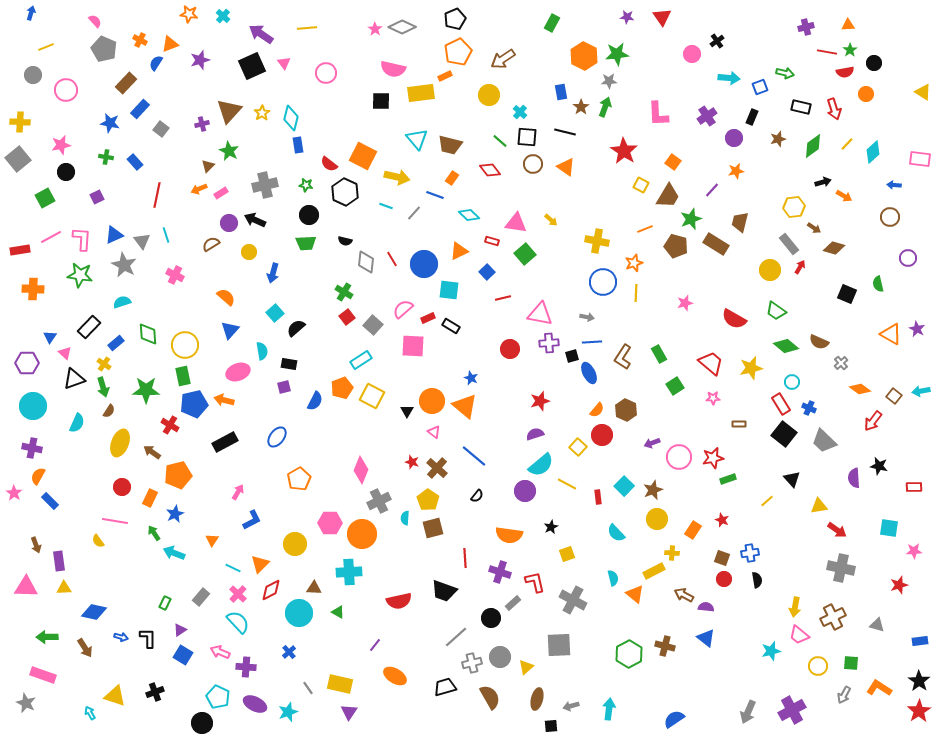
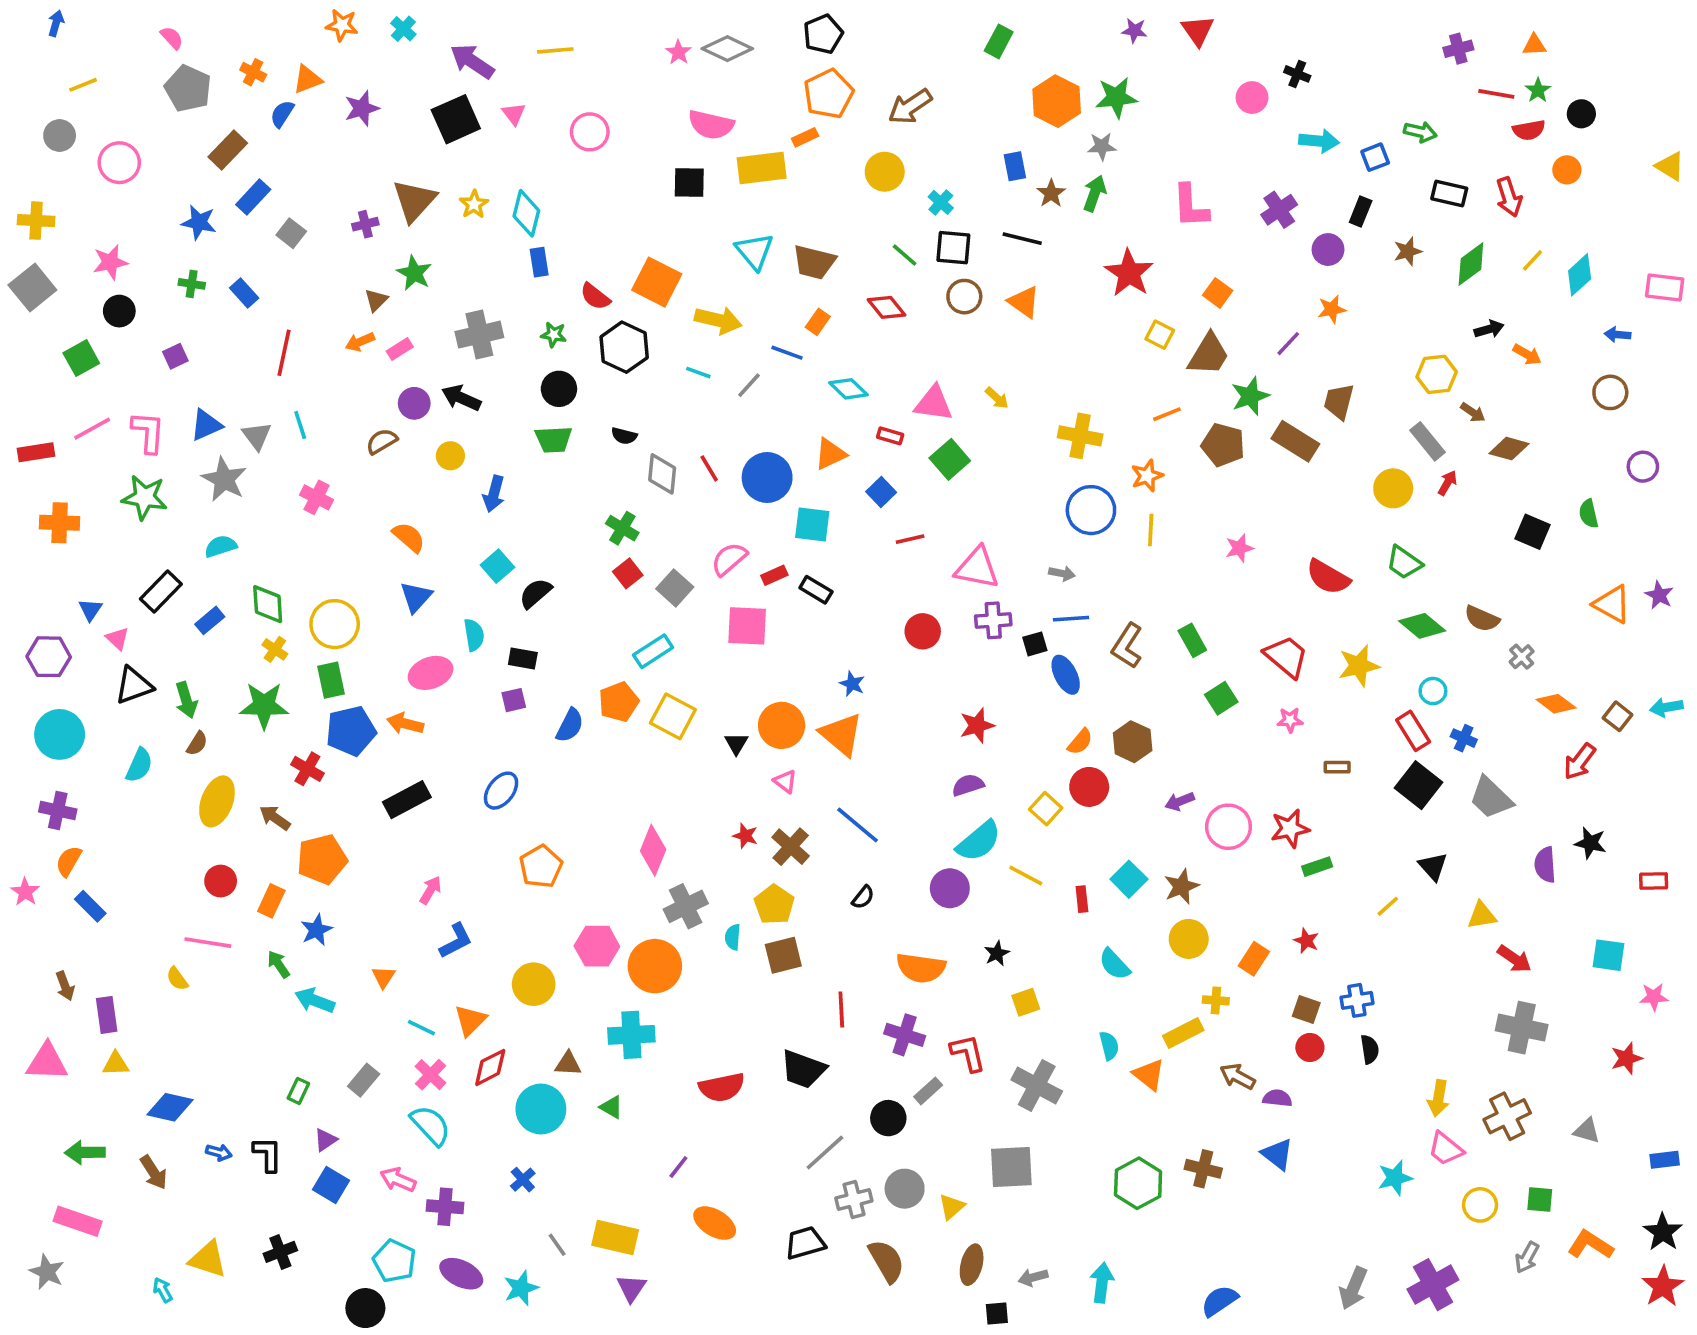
black cross: (717, 41) -> (1297, 74), turned -32
yellow cross: (104, 364) -> (275, 649), moved

